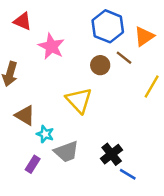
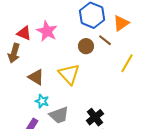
red triangle: (23, 21) -> (24, 33), moved
brown triangle: (25, 115) -> (36, 77), moved

